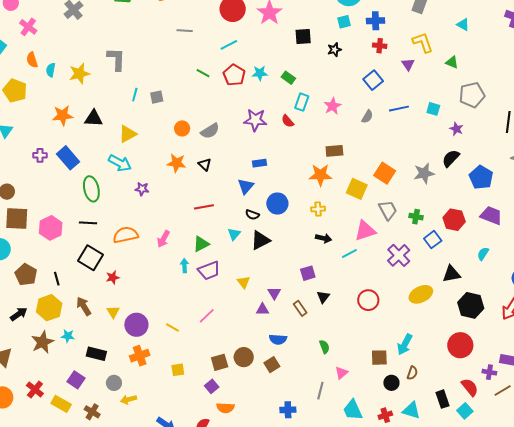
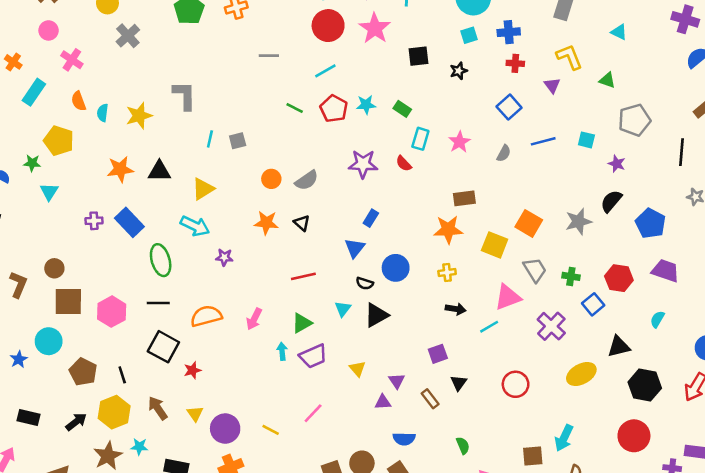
blue rectangle: (260, 163) -> (371, 218), turned -48

